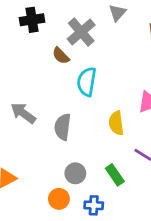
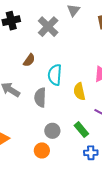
brown semicircle: (61, 56) -> (29, 60), moved, turned -96
cyan semicircle: (87, 82) -> (55, 75), moved
blue cross: (94, 205) -> (91, 153), moved

